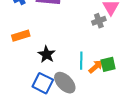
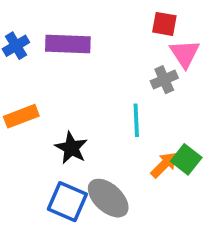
cyan line: (81, 61) -> (136, 120), moved
green square: (108, 64) -> (186, 159), turned -35

